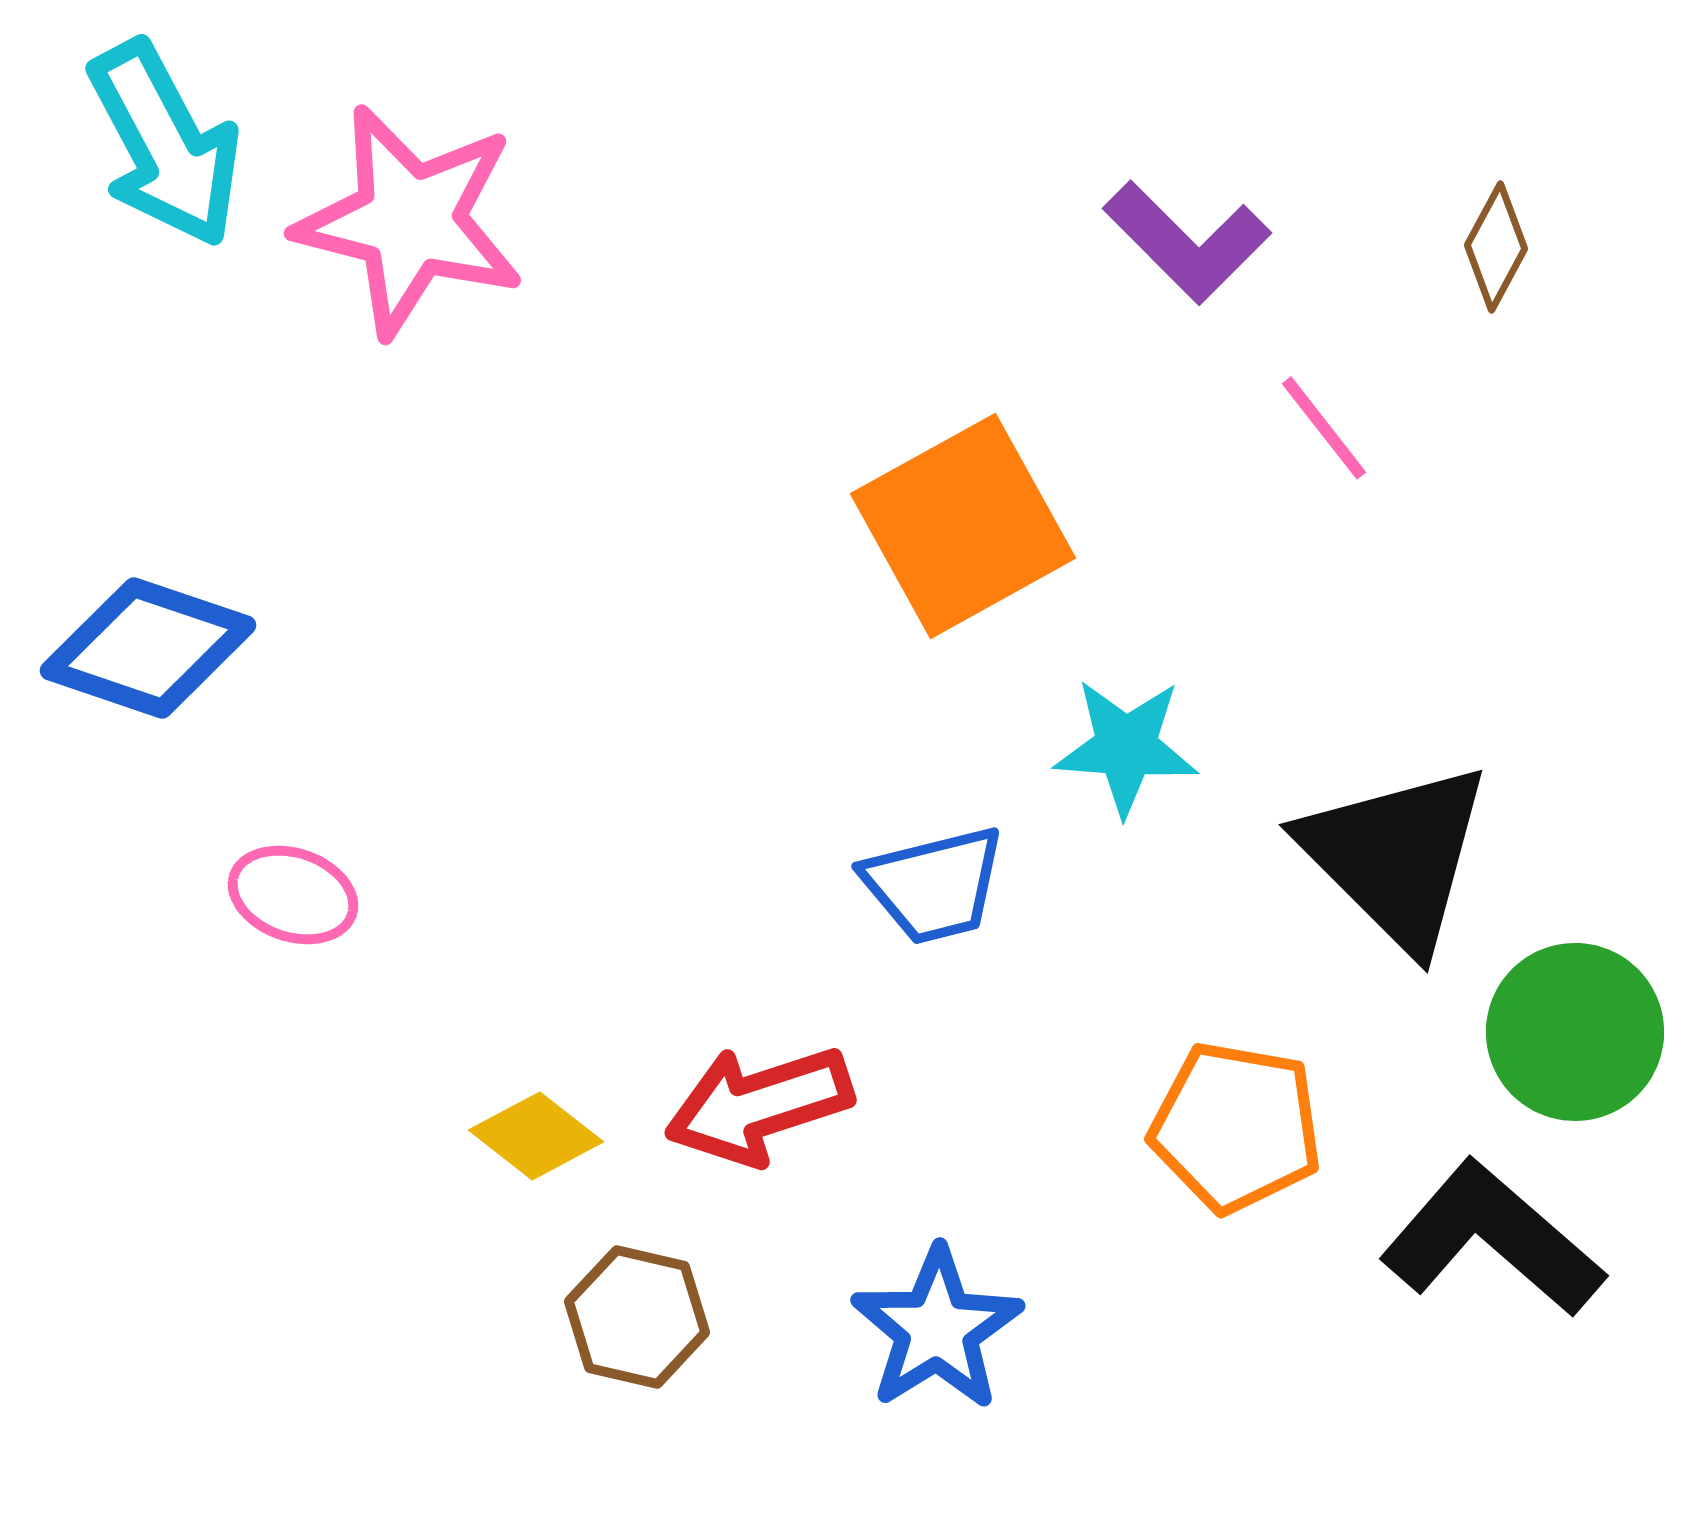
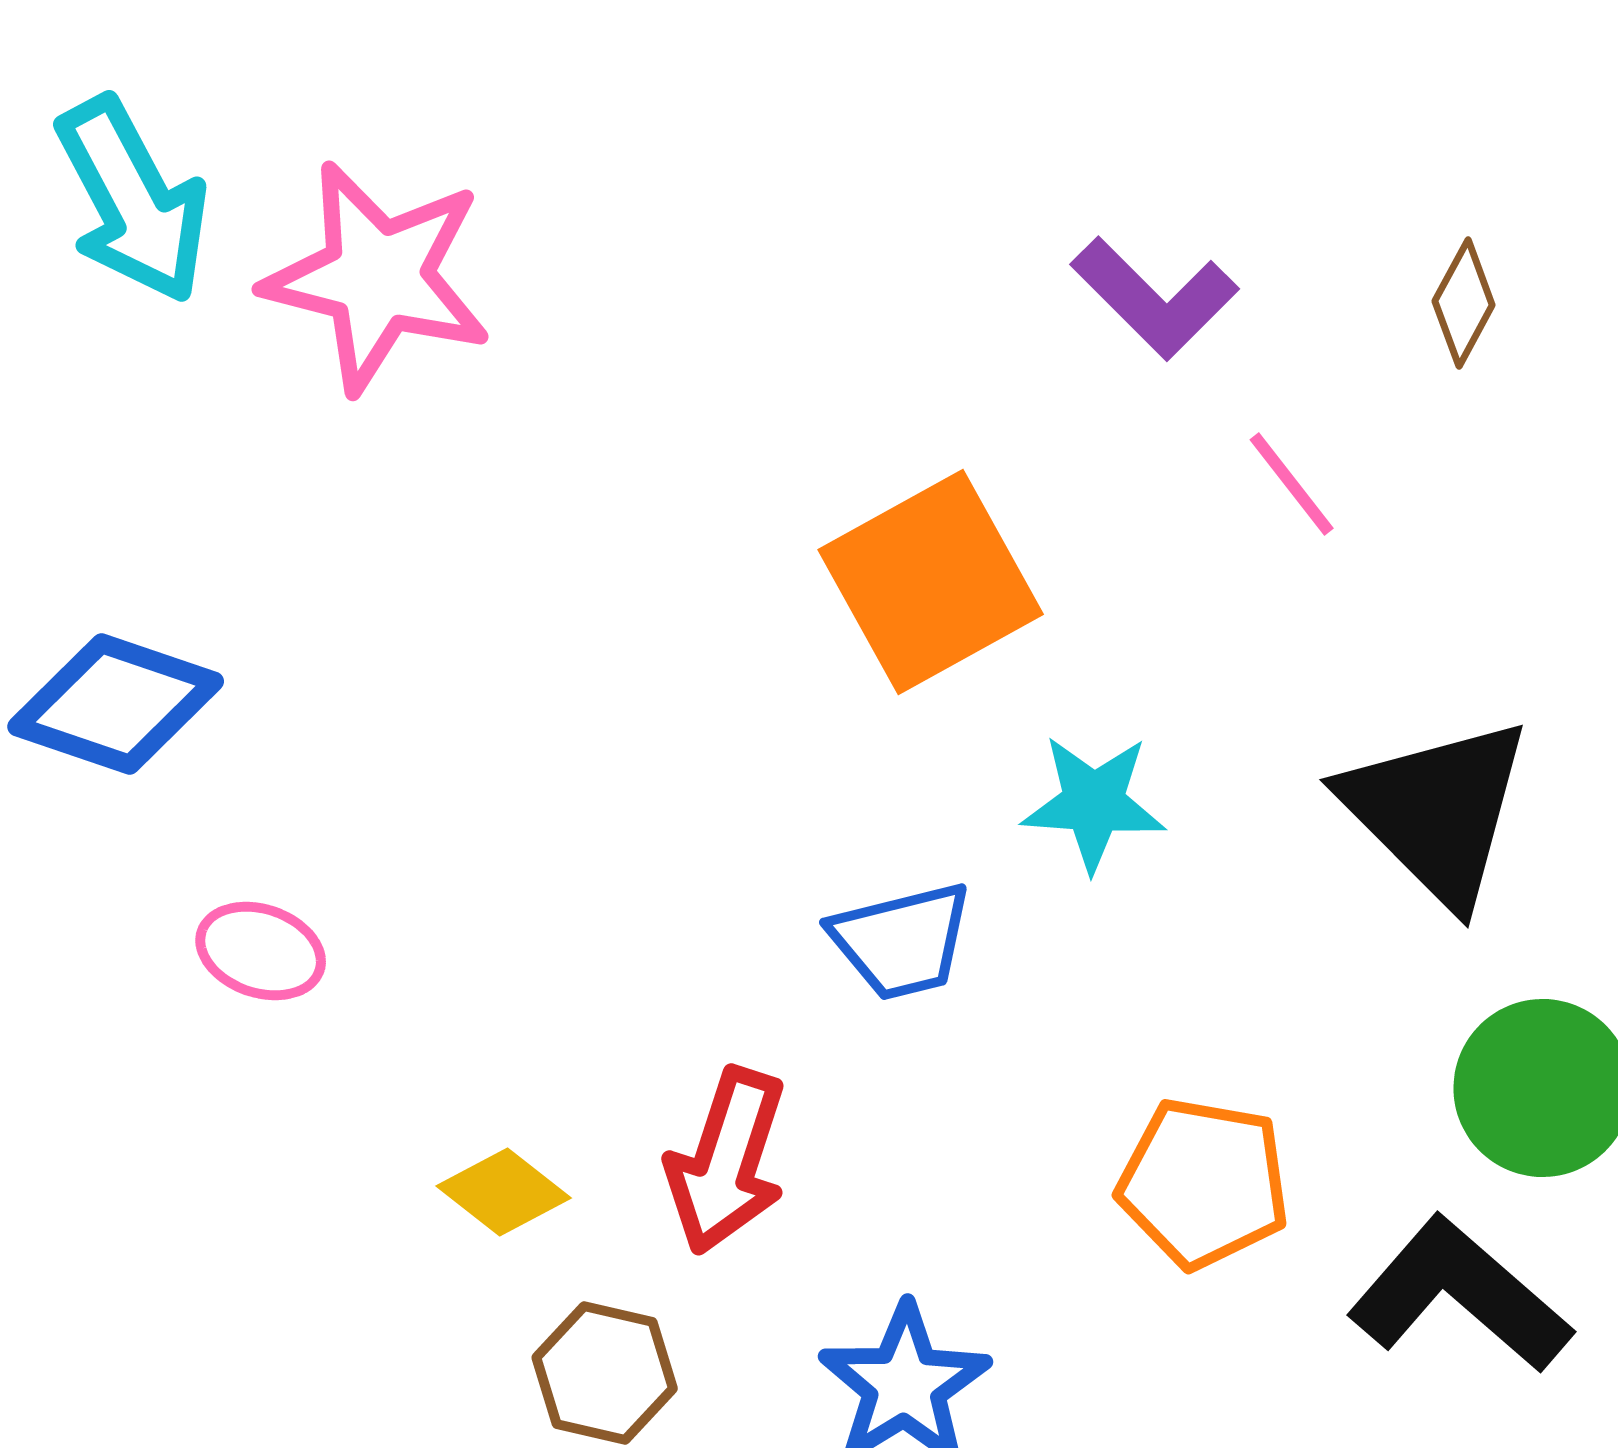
black triangle: (1396, 856) -> (1437, 811), moved
red arrow: (759, 1105) -> (727, 1161), turned -54

